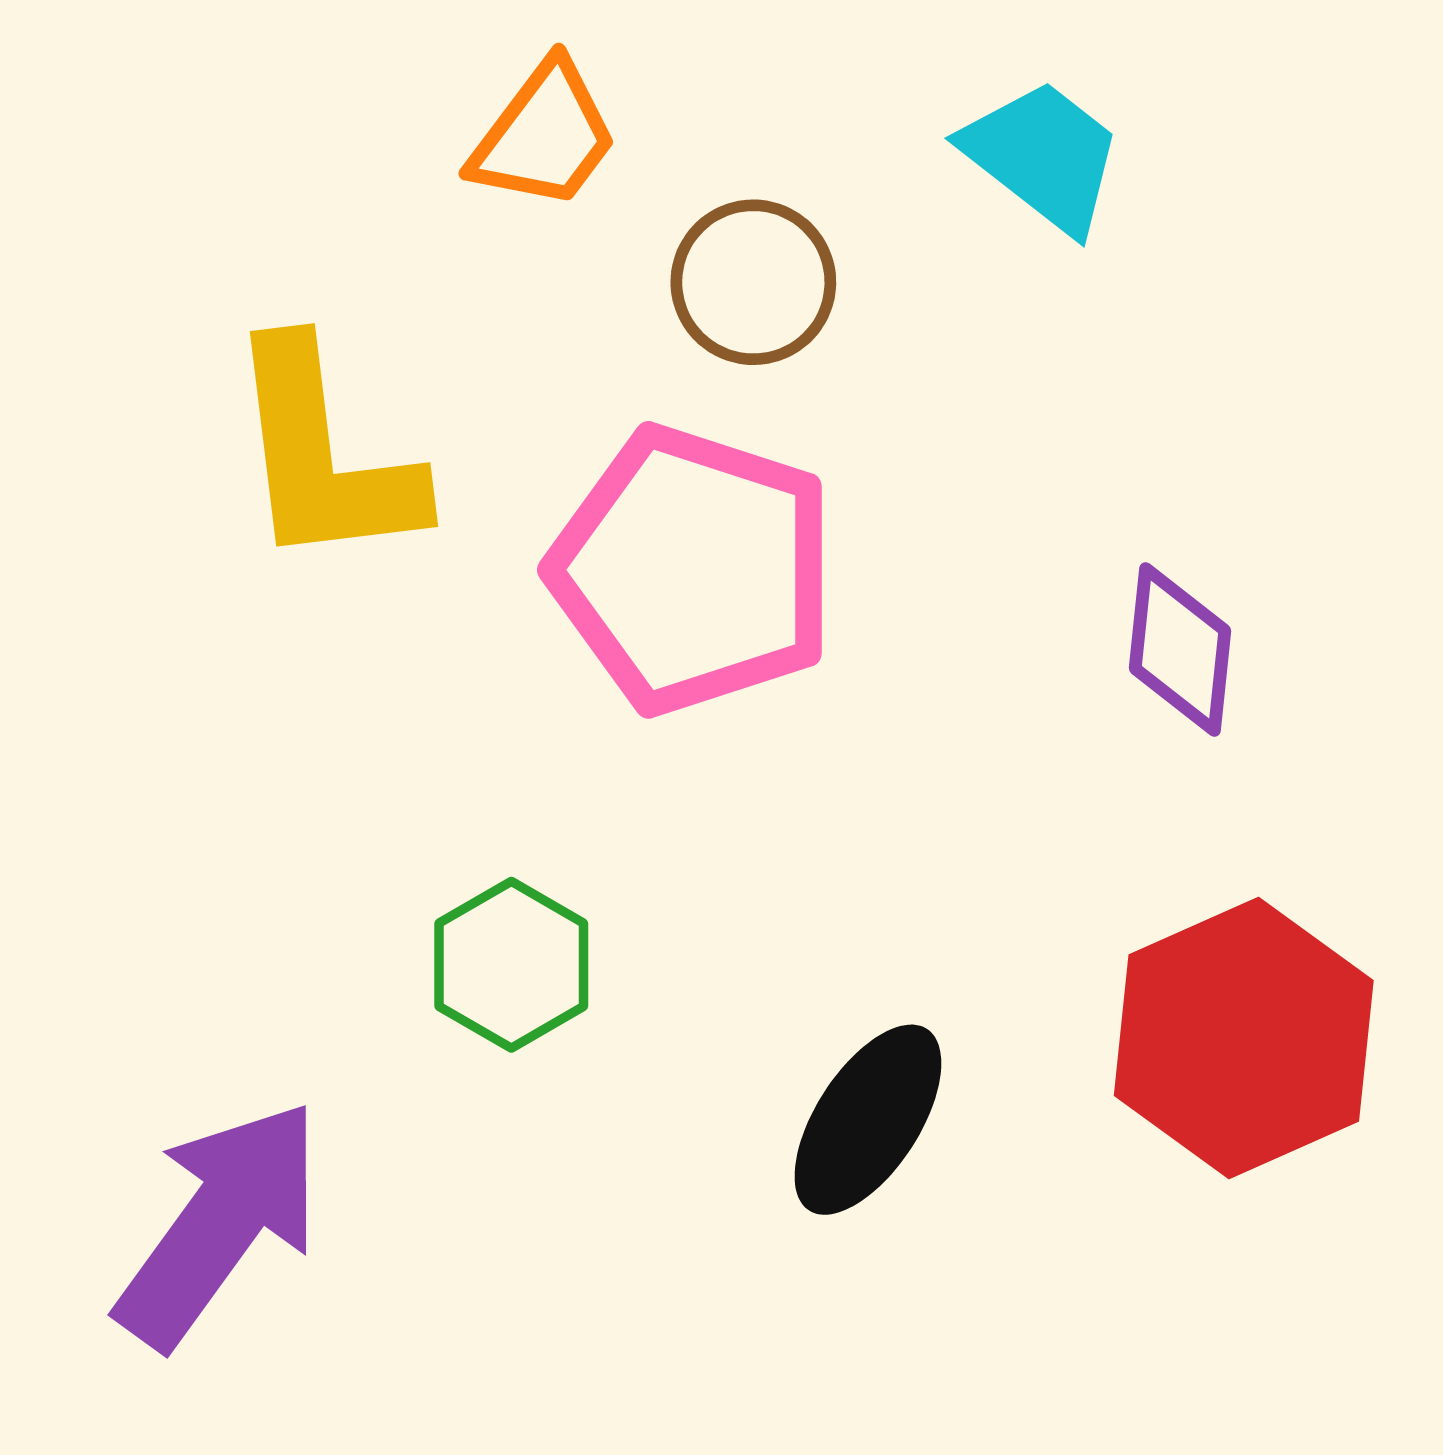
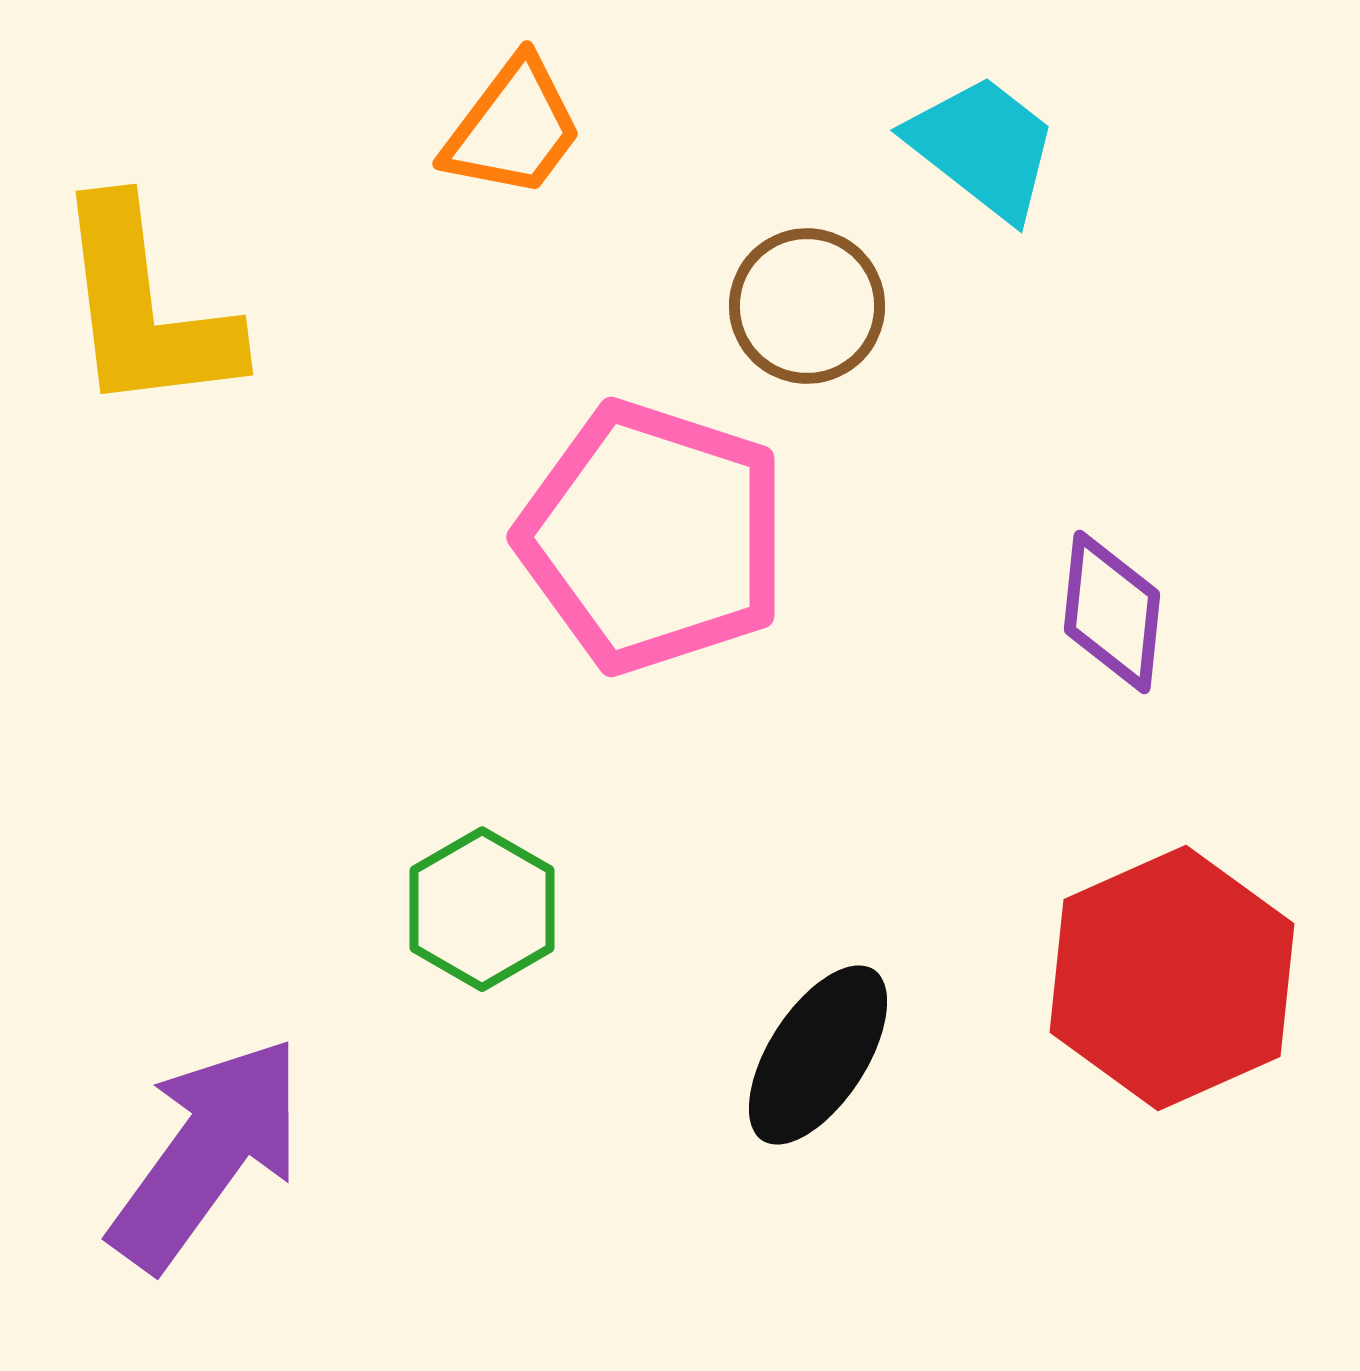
brown circle: (753, 282) -> (807, 306), moved
yellow L-shape: (323, 455) -> (145, 308), moved

